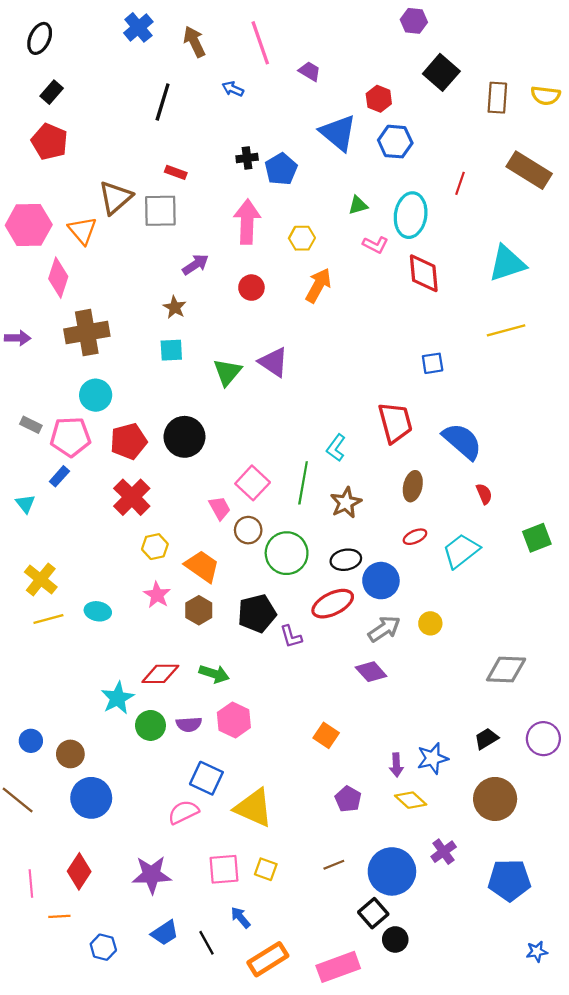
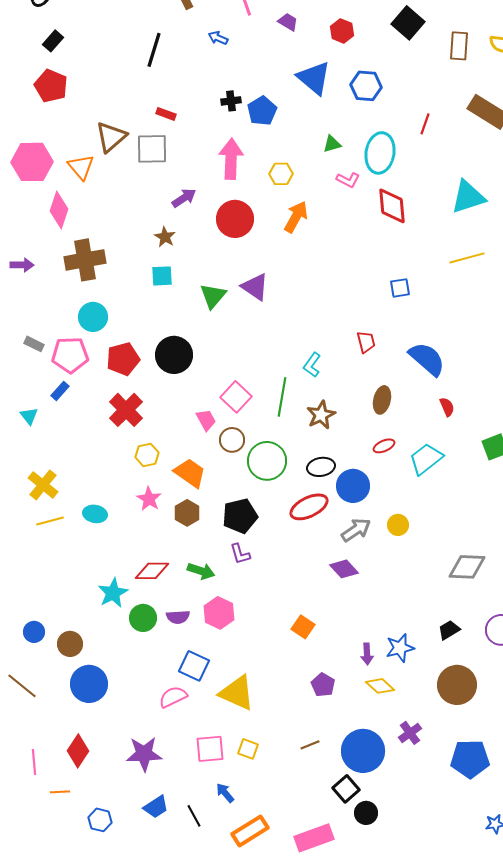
red hexagon: (379, 99) -> (342, 31), moved
red circle: (251, 288) -> (235, 219), size x1.6
red trapezoid: (395, 423) -> (366, 342), size x0.6
purple L-shape: (291, 637) -> (240, 554), moved

